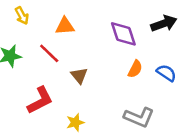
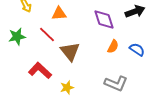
brown triangle: (79, 76) -> (70, 52), size x1.5
red L-shape: (40, 100) -> (40, 70), turned -110

